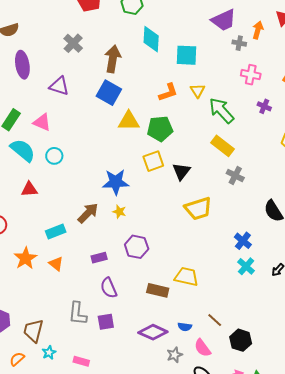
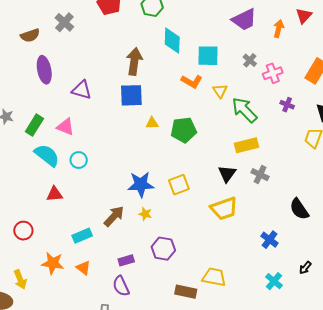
gray cross: (73, 43) -> (64, 22), moved
gray cross: (239, 43) -> (250, 60), moved, turned 32
pink cross: (251, 75) -> (273, 73), turned -30
orange L-shape: (168, 92) -> (192, 81), moved, turned 50
blue square: (109, 93) -> (131, 95), turned -30
yellow triangle: (129, 121) -> (152, 123), size x0.6
yellow rectangle: (222, 146) -> (246, 145), turned -50
yellow square: (153, 161) -> (179, 185), moved
black triangle: (181, 171) -> (227, 174), moved
orange star: (25, 258) -> (53, 263), turned -30
cyan cross: (246, 266) -> (274, 281), moved
purple semicircle: (109, 288) -> (121, 286), moved

